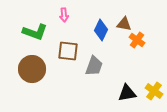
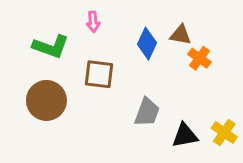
gray trapezoid: (94, 66) -> (147, 112), moved

